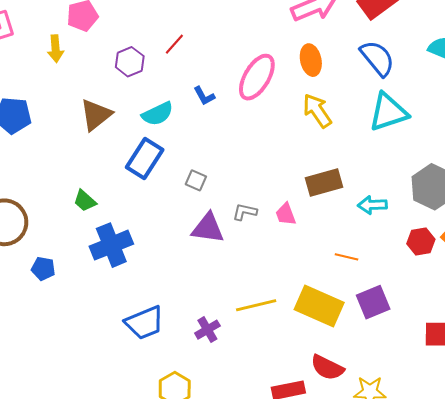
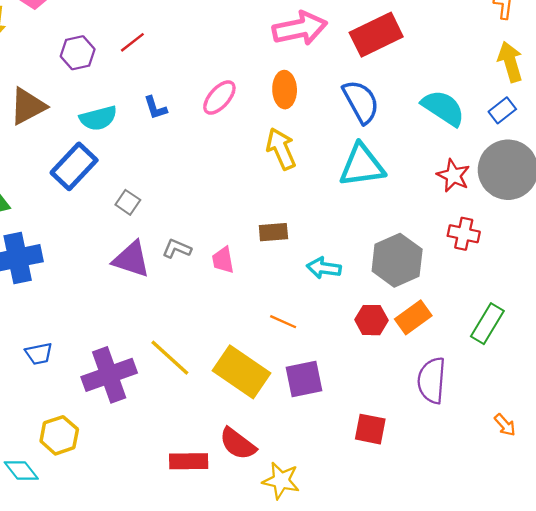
pink ellipse: (257, 77) -> (219, 98), size x0.7
brown rectangle: (324, 183) -> (273, 232), size x0.7
yellow line: (256, 305) -> (170, 358), turned 45
blue trapezoid: (144, 323) -> (39, 354), size x0.6
purple cross: (207, 330) -> (109, 375), size x1.8

